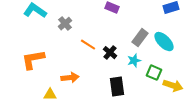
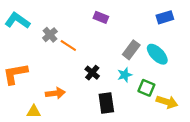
orange line: (88, 45) -> (68, 46), moved
black cross: (110, 53) -> (92, 73), moved

